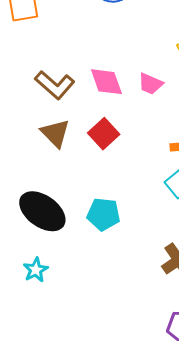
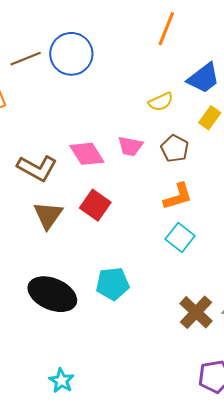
brown triangle: (55, 133) -> (48, 215), turned 32
cyan star: (36, 270) -> (61, 381), moved

